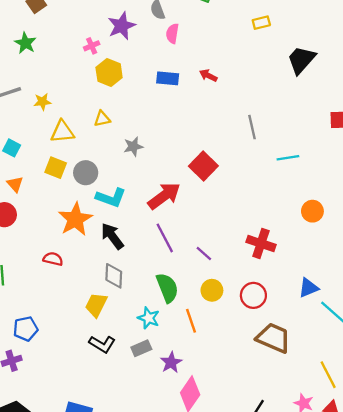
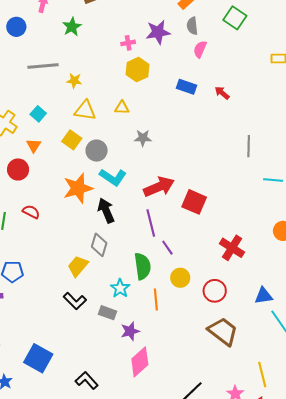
red square: (203, 166) -> (194, 202), moved, turned -35
purple line: (204, 253) -> (167, 248), moved
red semicircle: (53, 259) -> (31, 212), moved
gray rectangle: (141, 348) -> (107, 313), turned 30

